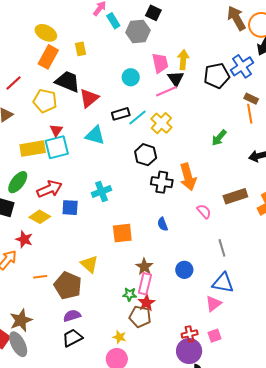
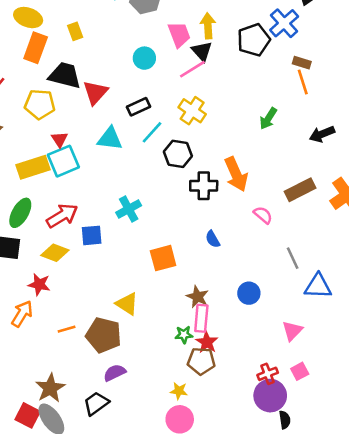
cyan line: (138, 117) -> (152, 132), moved
blue triangle: (223, 283) -> (318, 286), moved
black trapezoid: (72, 338) -> (96, 403), moved

